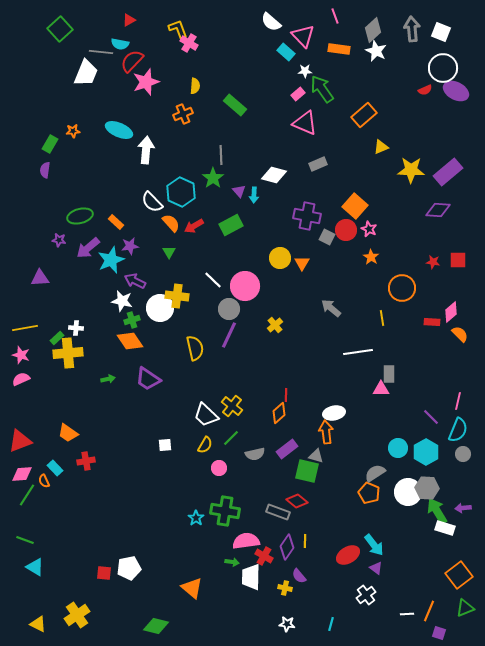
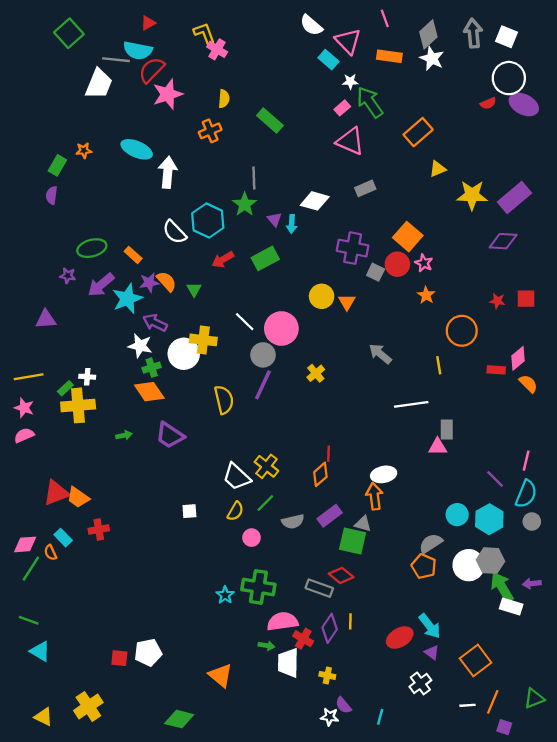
cyan semicircle: (120, 44) -> (138, 50), size x1.4
orange semicircle: (171, 223) -> (166, 281), moved
red triangle: (20, 441) -> (56, 493), moved
orange square: (459, 575) -> (476, 660), moved
purple semicircle: (299, 576) -> (343, 705), moved

